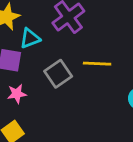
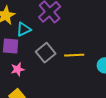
yellow line: (97, 64) -> (74, 55), moved

